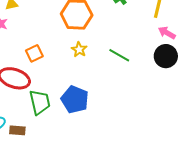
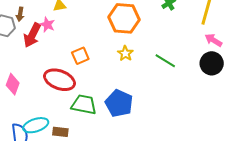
green trapezoid: (40, 102) -> (84, 105), turned -68

